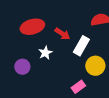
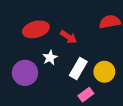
white rectangle: (81, 46) -> (78, 68), moved
purple circle: (22, 67) -> (25, 73), size x1.5

